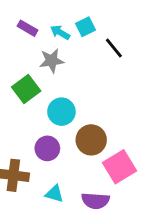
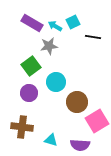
purple rectangle: (28, 28) -> (32, 23), size x1.5
black line: (114, 48) -> (93, 37), turned -42
purple circle: (47, 148) -> (29, 93), moved

